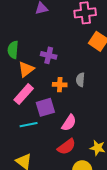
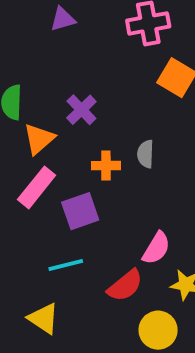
purple cross: (49, 55) -> (81, 110), turned 35
pink semicircle: (69, 123) -> (156, 248), moved
cyan line: (29, 125) -> (66, 265), moved

